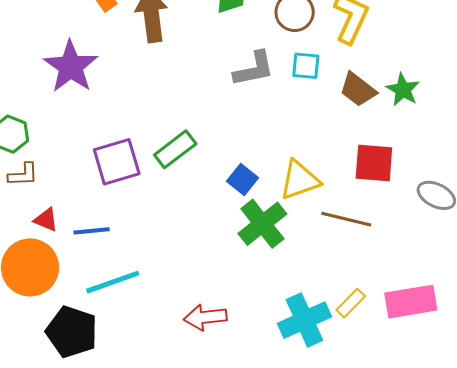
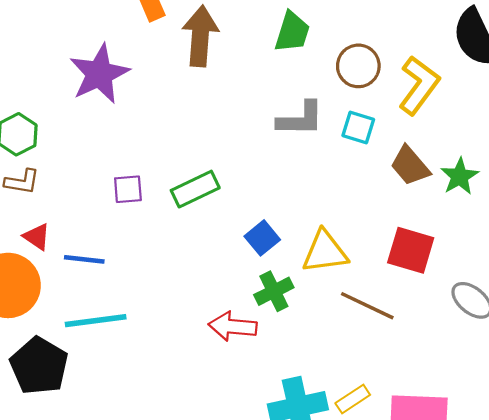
purple square: (117, 162) -> (128, 189), size x0.6
green cross: (262, 224) -> (274, 291), size x0.7
red arrow: (205, 317) -> (233, 326), moved

